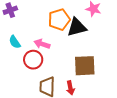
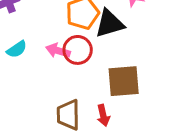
cyan semicircle: (15, 42) -> (17, 49), turned -88
red circle: (33, 60) -> (78, 50), moved

